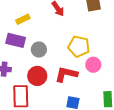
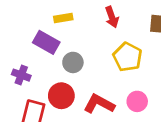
yellow pentagon: (79, 46) -> (128, 57), moved

